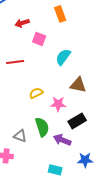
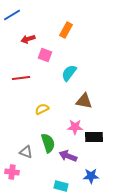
orange rectangle: (60, 14) -> (66, 30), turned 49
pink star: (58, 104) -> (75, 127), moved
black rectangle: (77, 121) -> (94, 137), moved, turned 30

